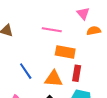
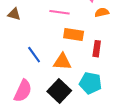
red rectangle: (77, 73) -> (97, 49), moved

